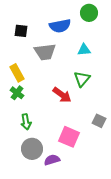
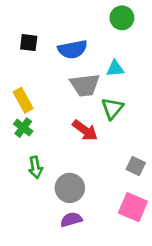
blue semicircle: (60, 26) -> (73, 49), moved
gray trapezoid: (45, 52) -> (85, 85), moved
pink square: (69, 137) -> (133, 207), moved
gray circle: (32, 149) -> (70, 188), moved

